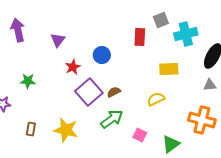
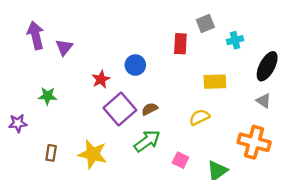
cyan cross: (186, 34) -> (235, 40), size x0.6
purple triangle: (58, 40) -> (64, 47), moved
gray triangle: (210, 85) -> (264, 101), turned 40

